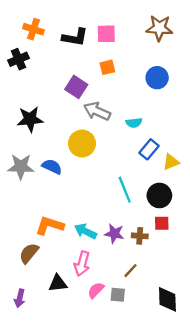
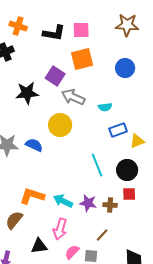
orange square: (107, 67) -> (82, 59), size x1.6
black star: (30, 119) -> (27, 93), moved
blue rectangle: (149, 149) -> (118, 130), turned 30

